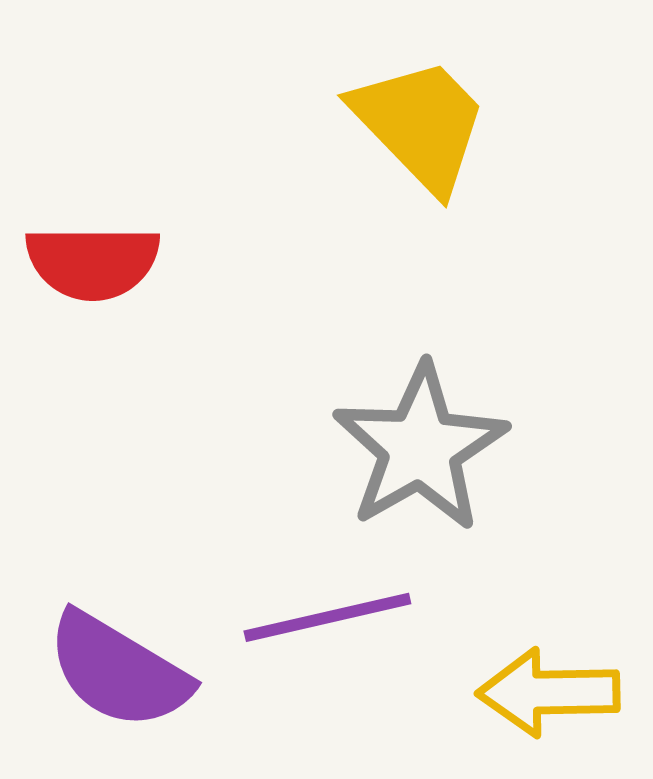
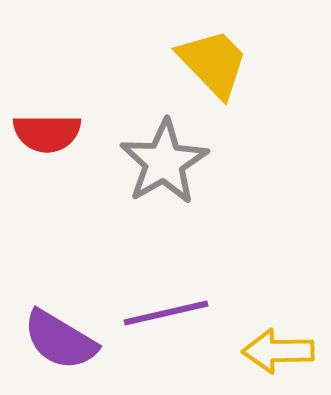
gray star: (420, 448) -> (164, 162), moved

